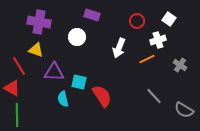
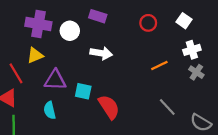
white circle: (77, 37) -> (70, 31), moved
white cross: (158, 40) -> (192, 50), moved
white arrow: (119, 48) -> (101, 53), moved, turned -102
yellow triangle: (36, 50) -> (35, 55), turned -42
cyan semicircle: (63, 99) -> (50, 110), moved

